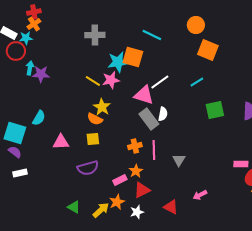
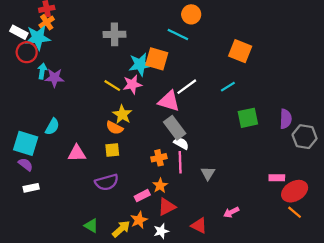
orange circle: (196, 25) -> (191, 14), moved
cyan star: (26, 38) -> (38, 38), size x1.6
white semicircle: (163, 114) -> (181, 143), moved, turned -72

